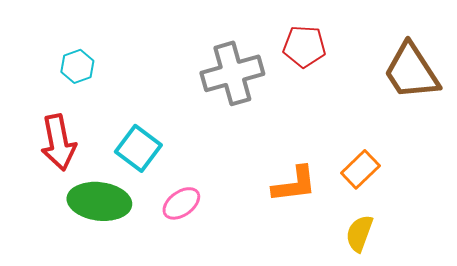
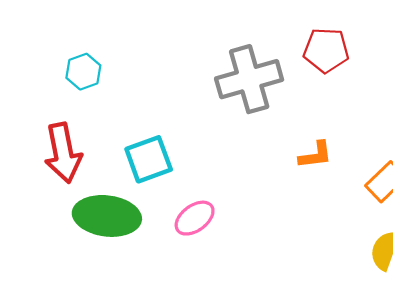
cyan square: (138, 148) -> (149, 159), turned 33
orange L-shape: (294, 184) -> (315, 155), moved, size x0.7

